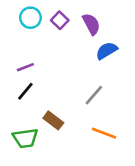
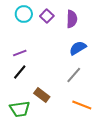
purple semicircle: (91, 24) -> (72, 19), turned 30
blue semicircle: (107, 51) -> (78, 48), moved

